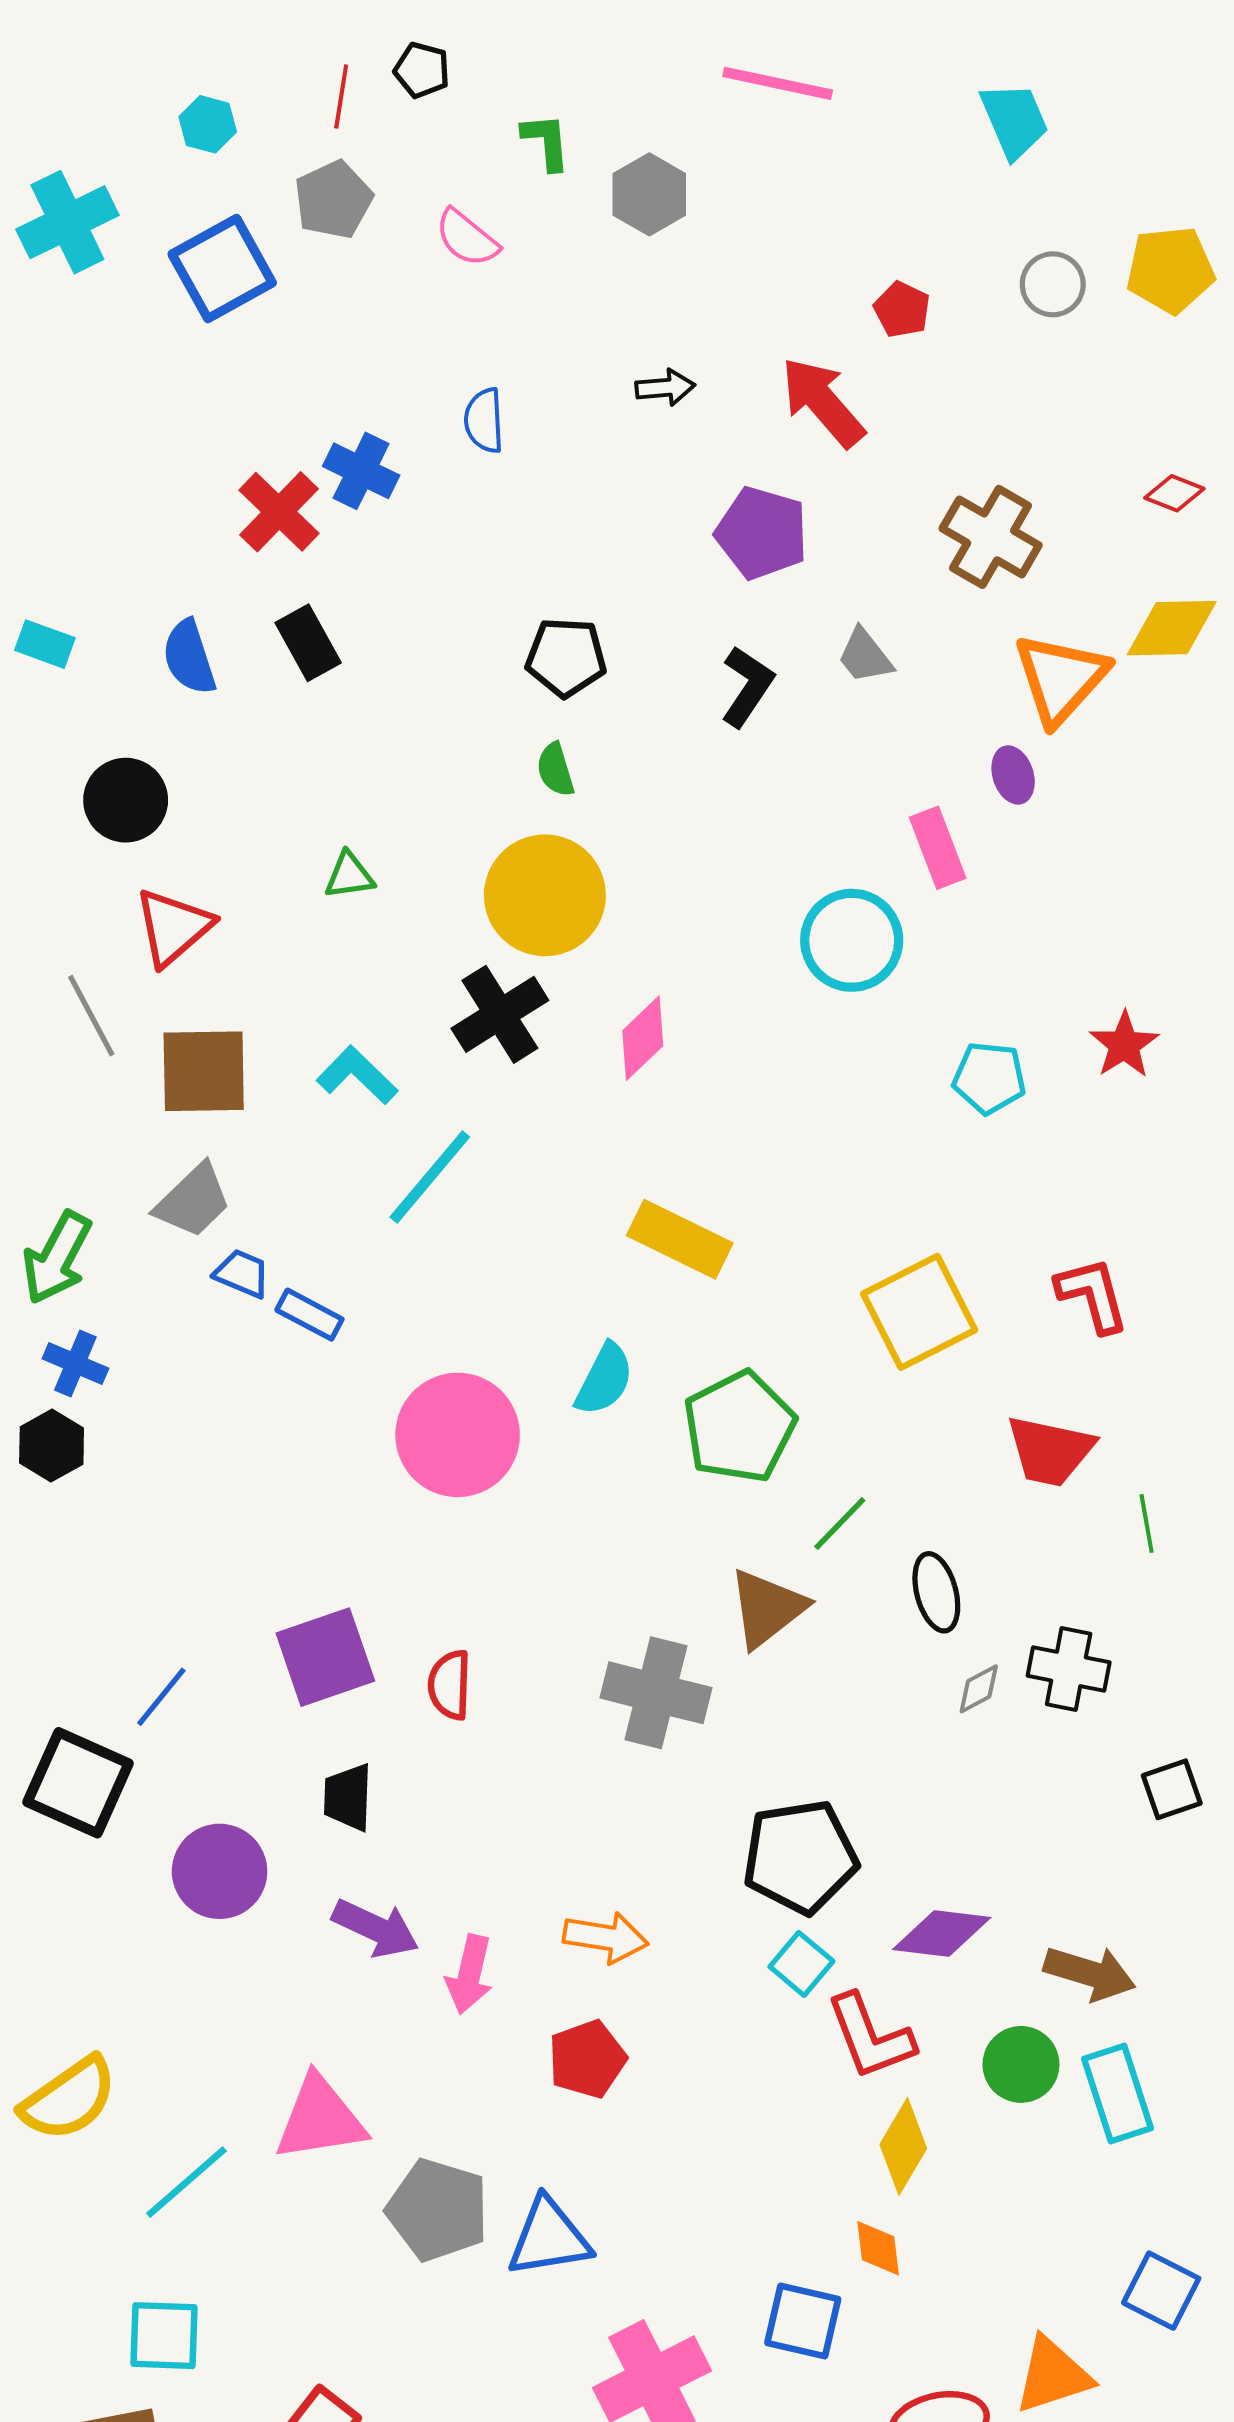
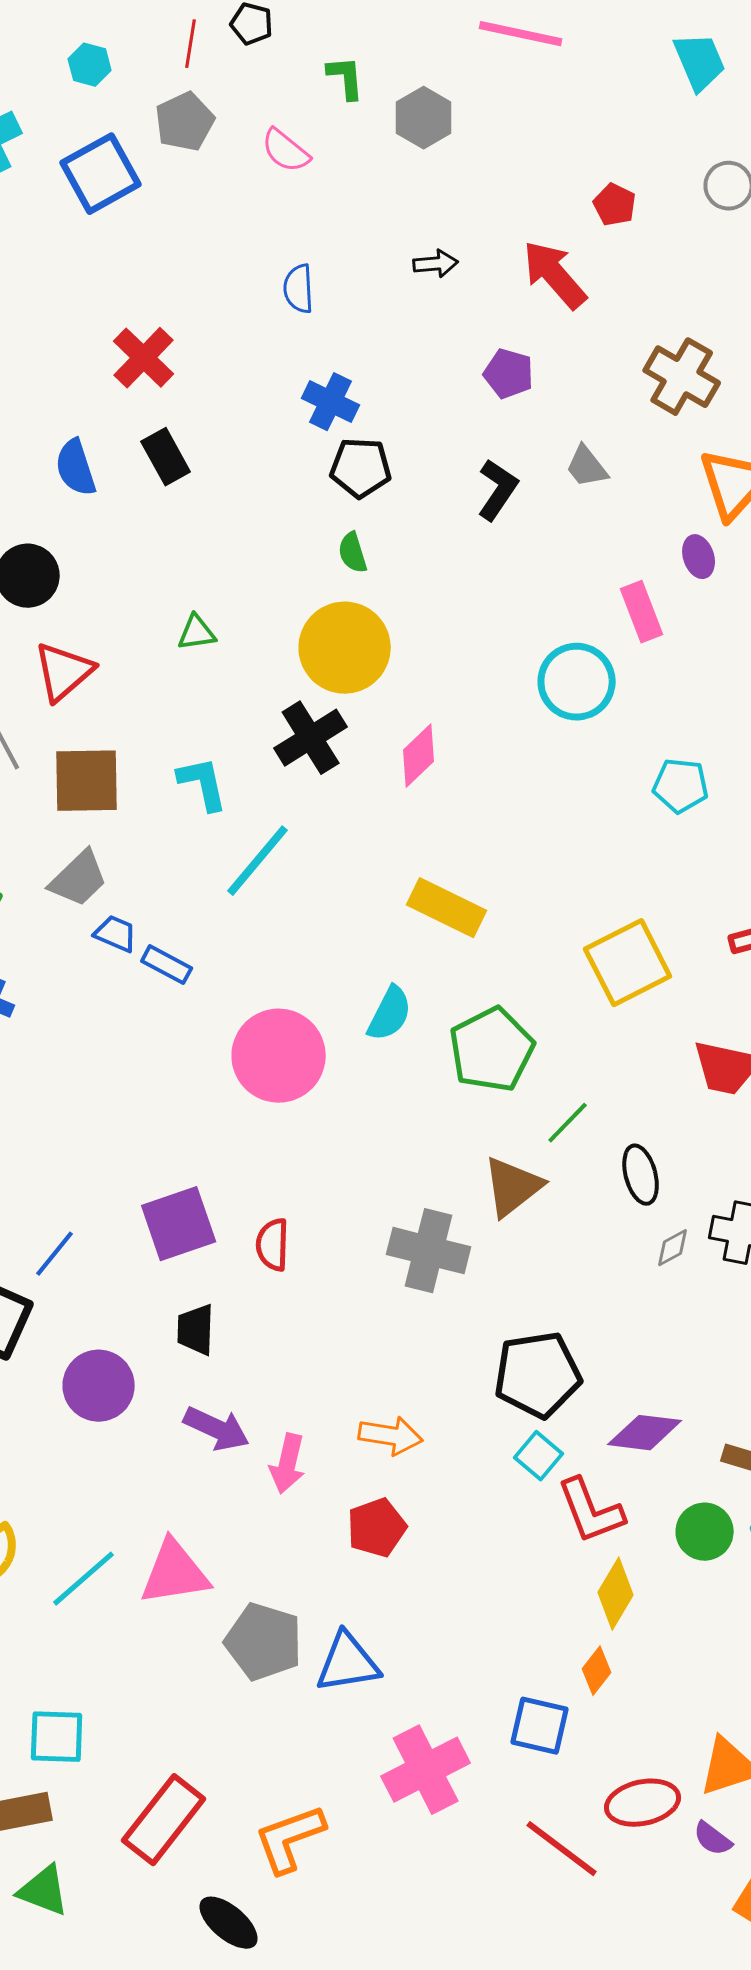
blue cross: (361, 471) -> (331, 402), moved
purple pentagon: (762, 533) -> (509, 374), size x0.7
cyan L-shape: (357, 1075) -> (203, 784), turned 34
cyan line: (186, 2182) -> (84, 1579), moved
orange diamond: (878, 2248) -> (597, 1671), turned 45

